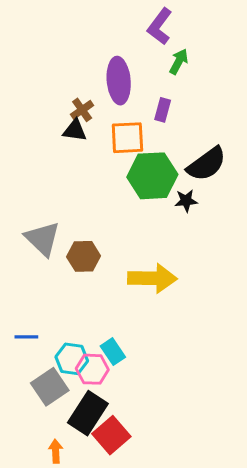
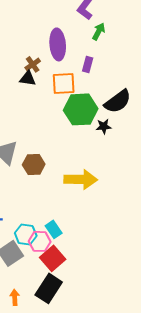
black rectangle: (88, 413) -> (49, 288), moved
red square: (111, 435) -> (53, 258), moved

